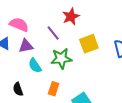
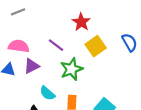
red star: (71, 17) -> (81, 22), moved
cyan semicircle: (35, 66) -> (47, 93), moved

